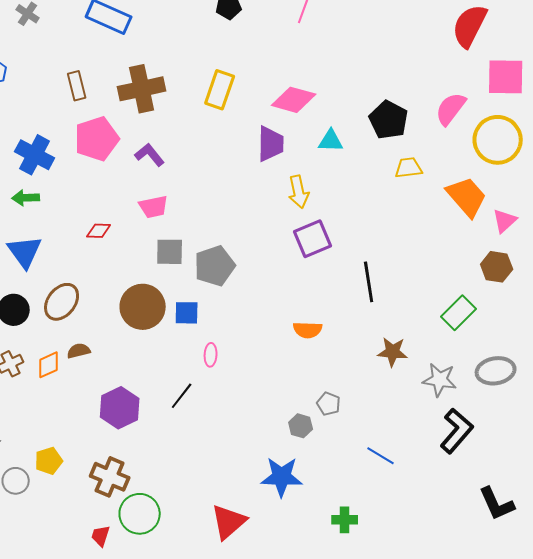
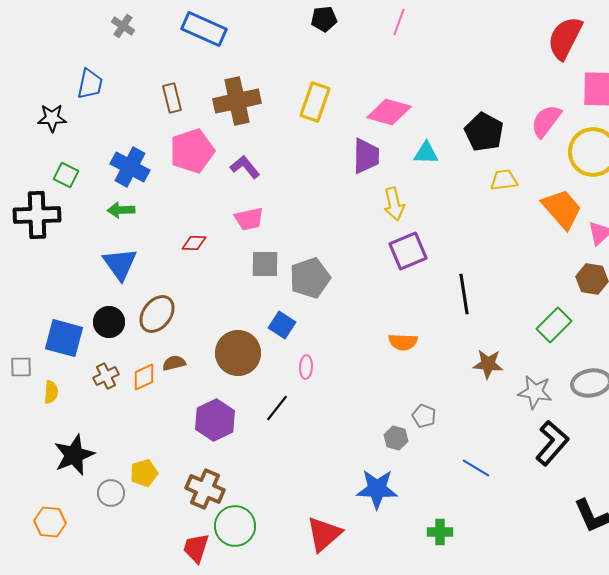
brown circle: (143, 307) -> (238, 353), moved
blue square: (187, 313) -> (282, 325), turned 32
red trapezoid: (101, 536) -> (196, 548), size x1.4

